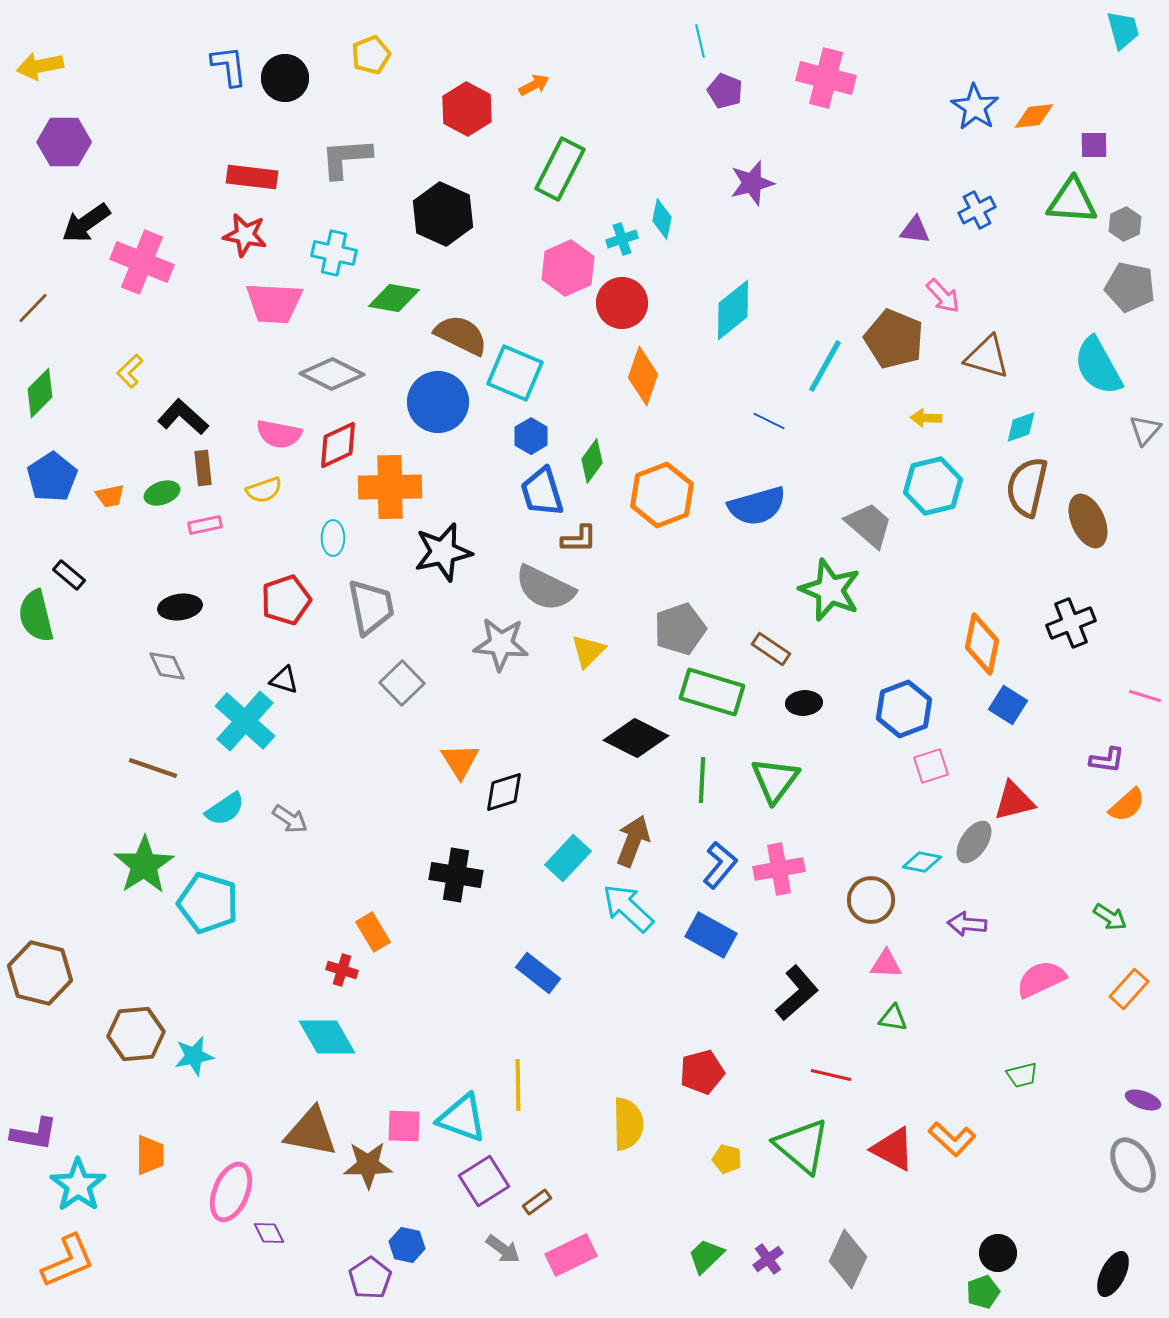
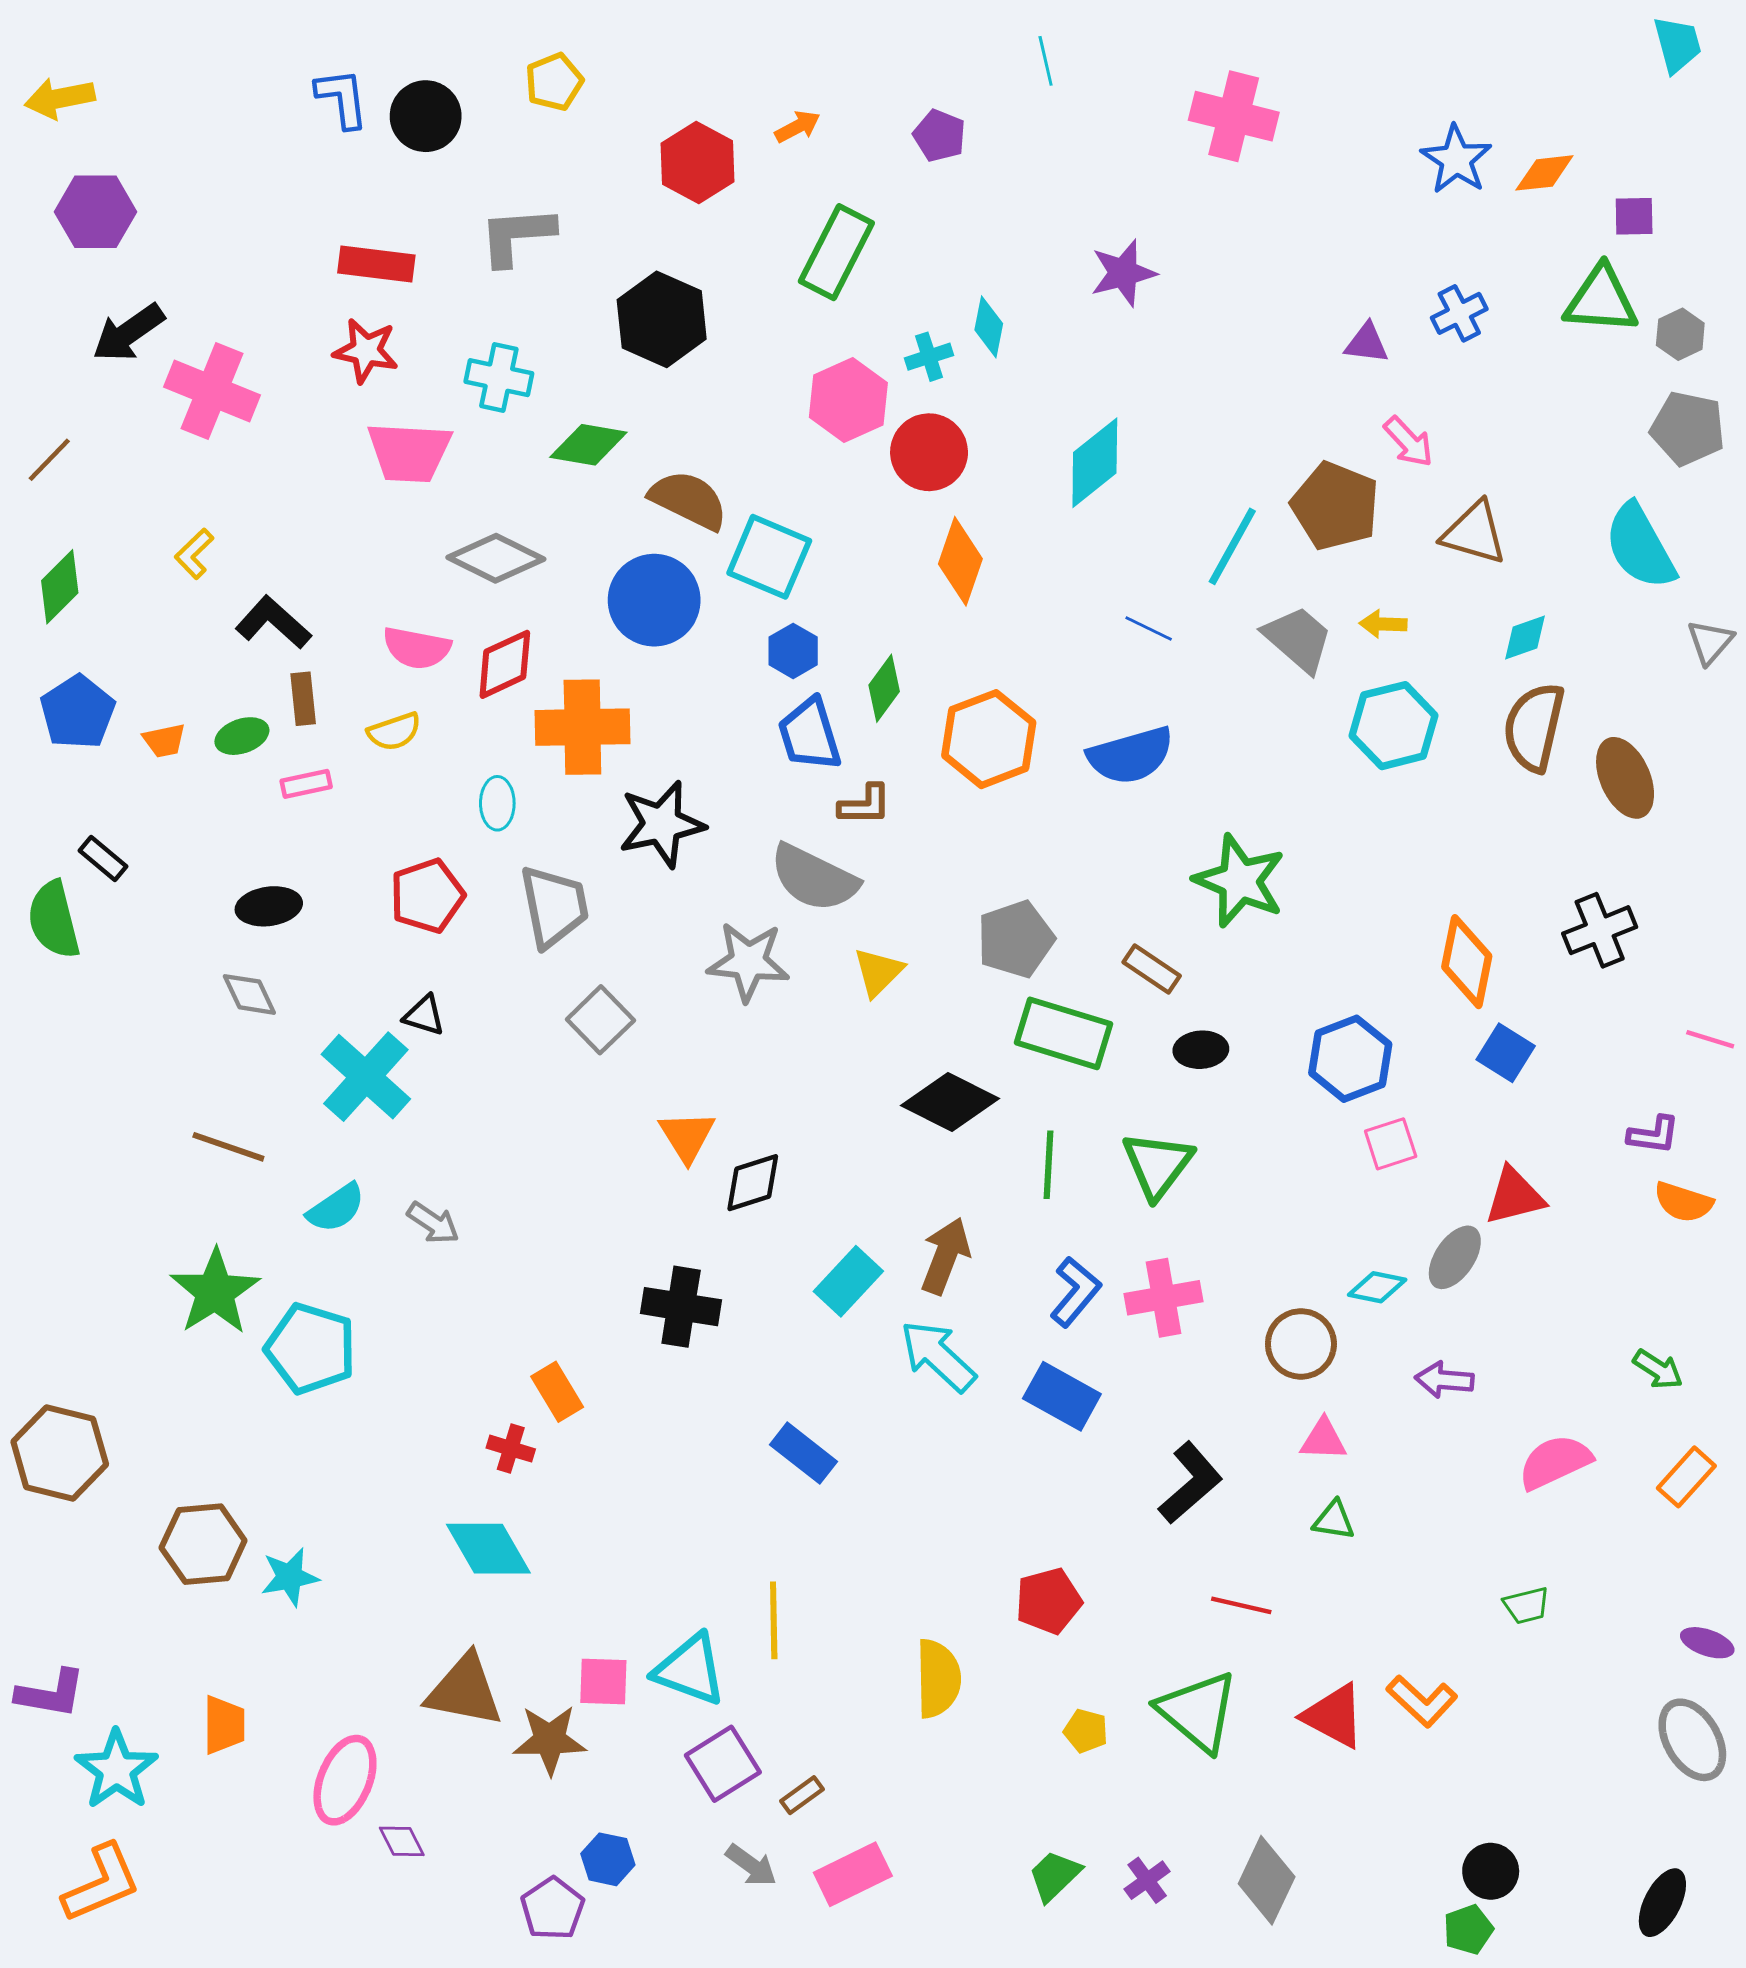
purple pentagon: (725, 91) -> (939, 136), moved
gray trapezoid: (869, 525) -> (1298, 639), moved
orange semicircle: (1127, 805) -> (1683, 1202), turned 60

